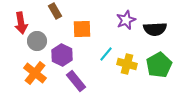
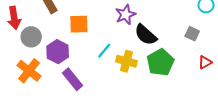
black semicircle: (155, 29) -> (146, 35), moved, turned 45

